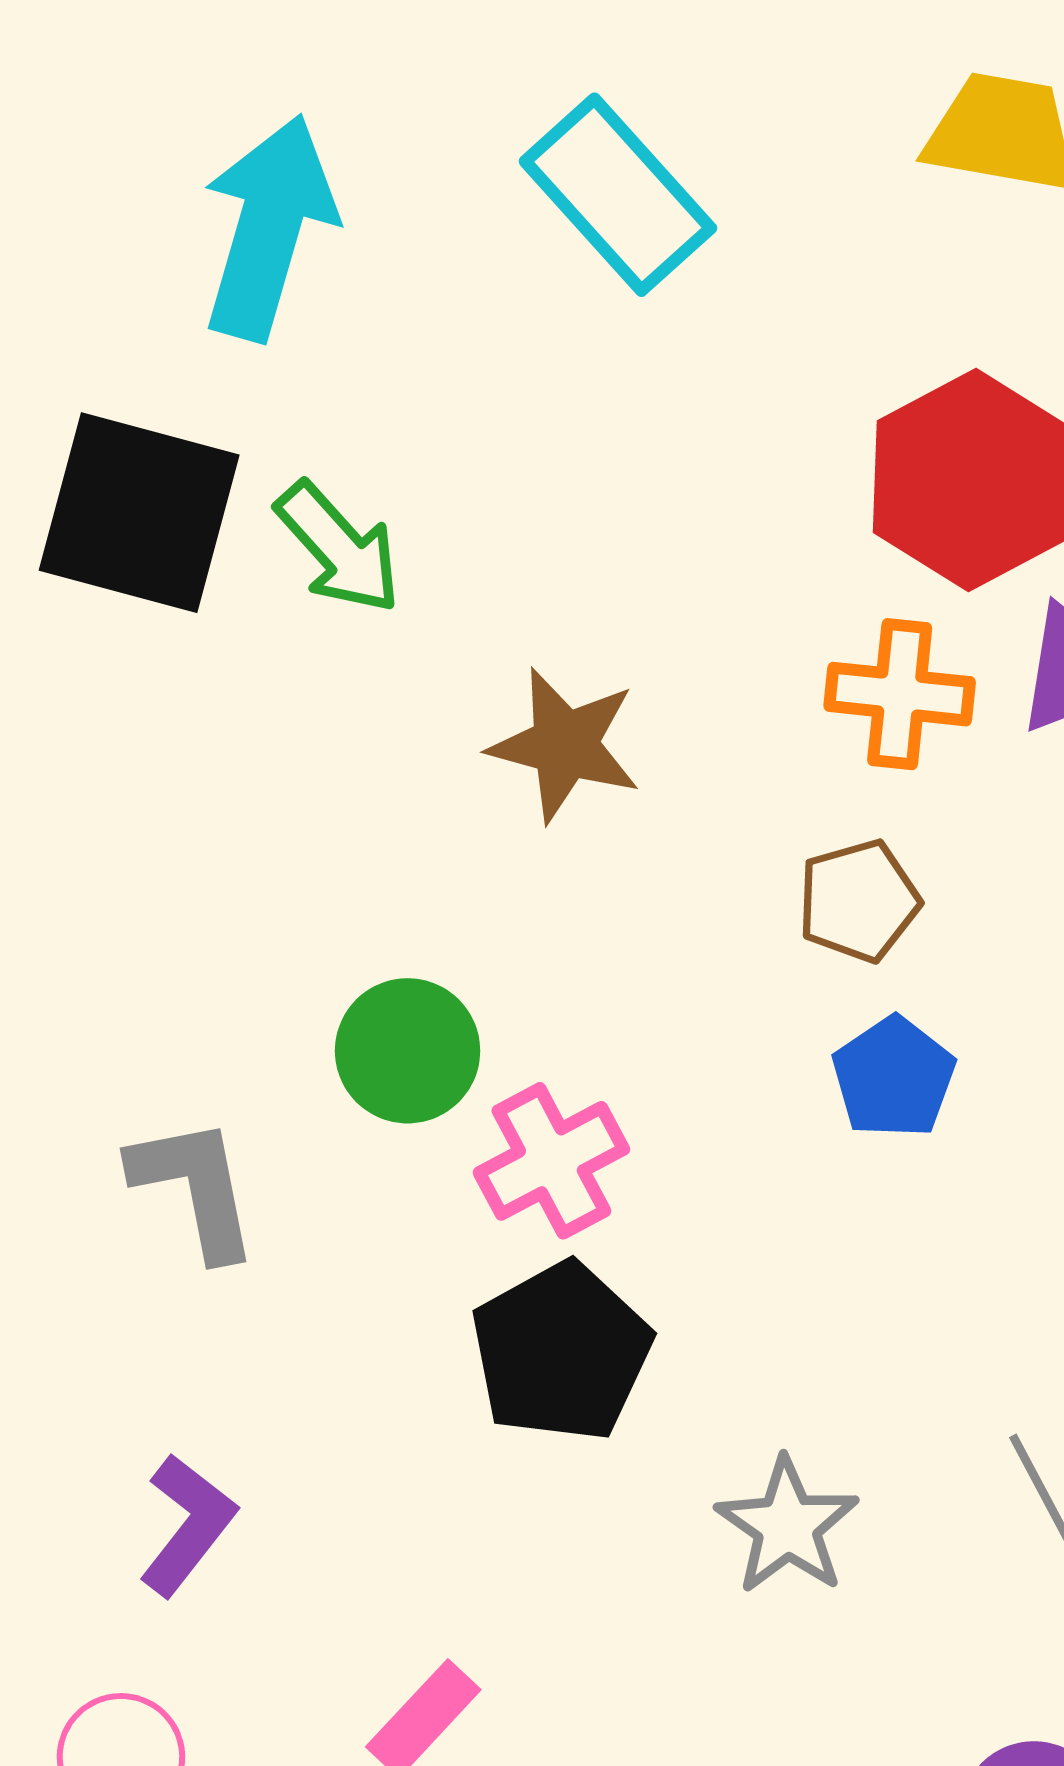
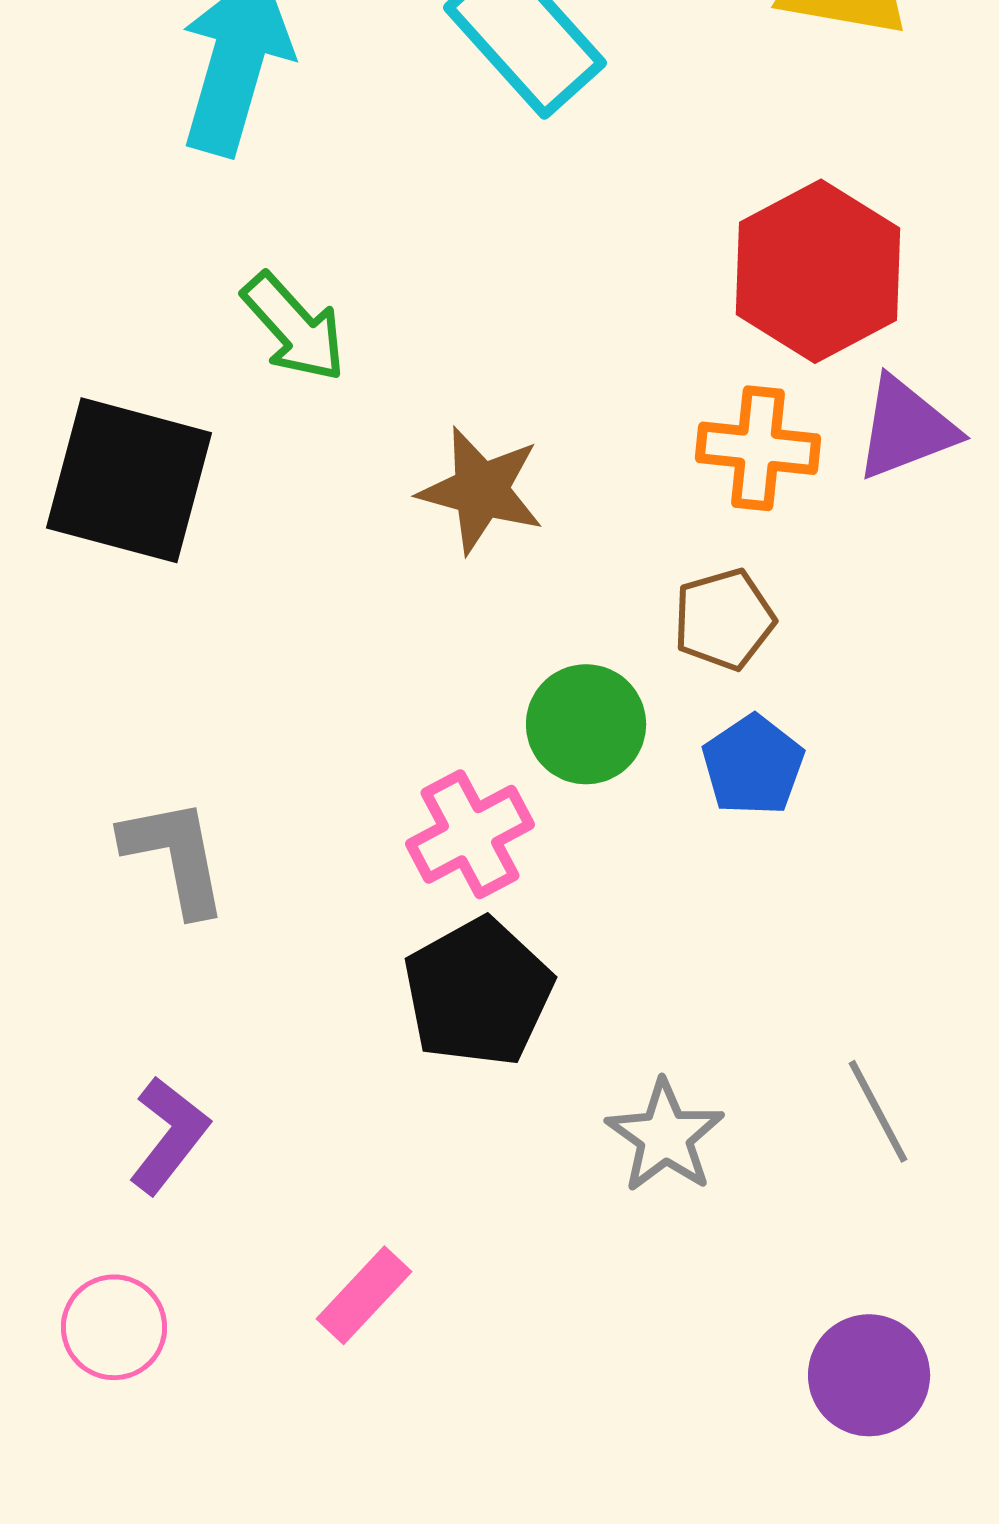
black square: (139, 513) -> (129, 480), moved
green circle: (408, 1051) -> (586, 724), moved

